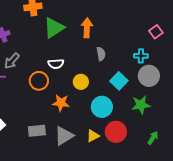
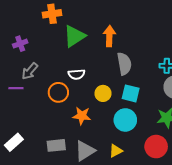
gray semicircle: (101, 54) -> (124, 64), size x1.5
cyan square: (119, 81) -> (131, 93), moved, turned -30
red circle: (116, 132) -> (156, 147), moved

